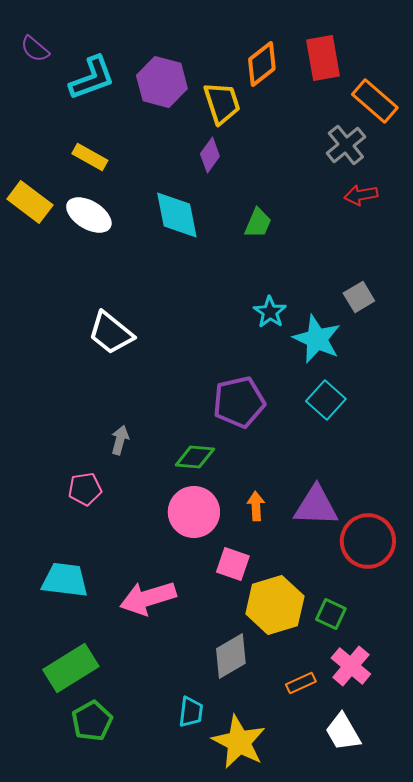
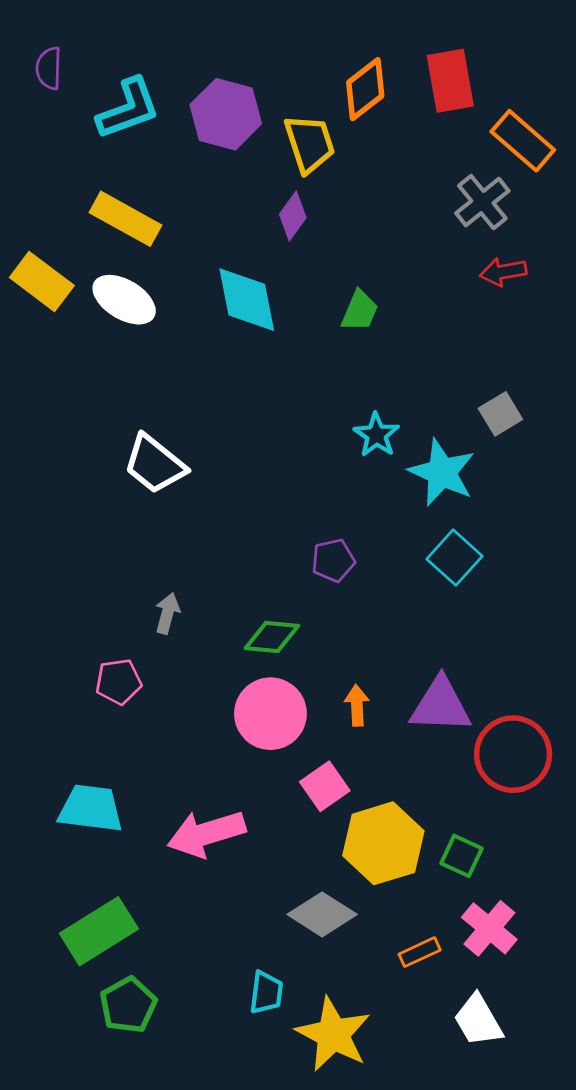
purple semicircle: (35, 49) -> (49, 68), turned 52
yellow rectangle: (90, 157) -> (125, 219), size x1.4
purple pentagon: (239, 402) -> (333, 560), size x0.6
pink square: (233, 564) -> (325, 786), turned 36
gray diamond: (231, 656) -> (322, 914), turned 63

